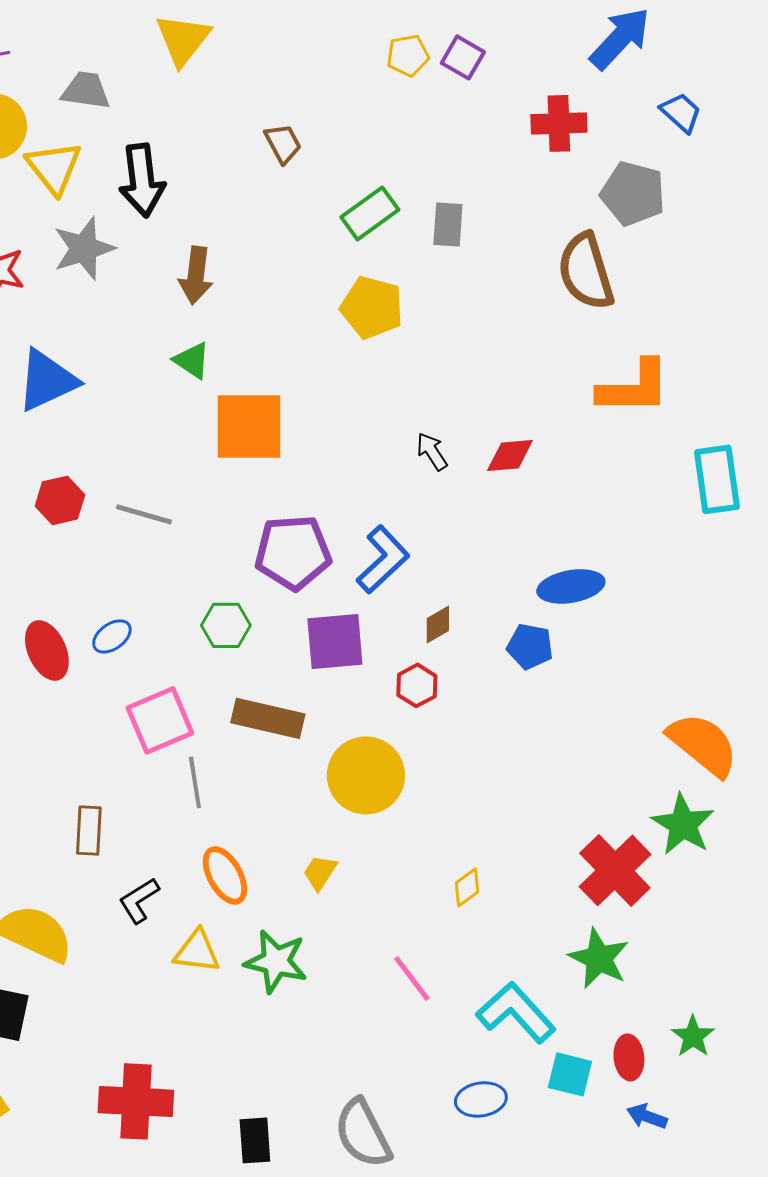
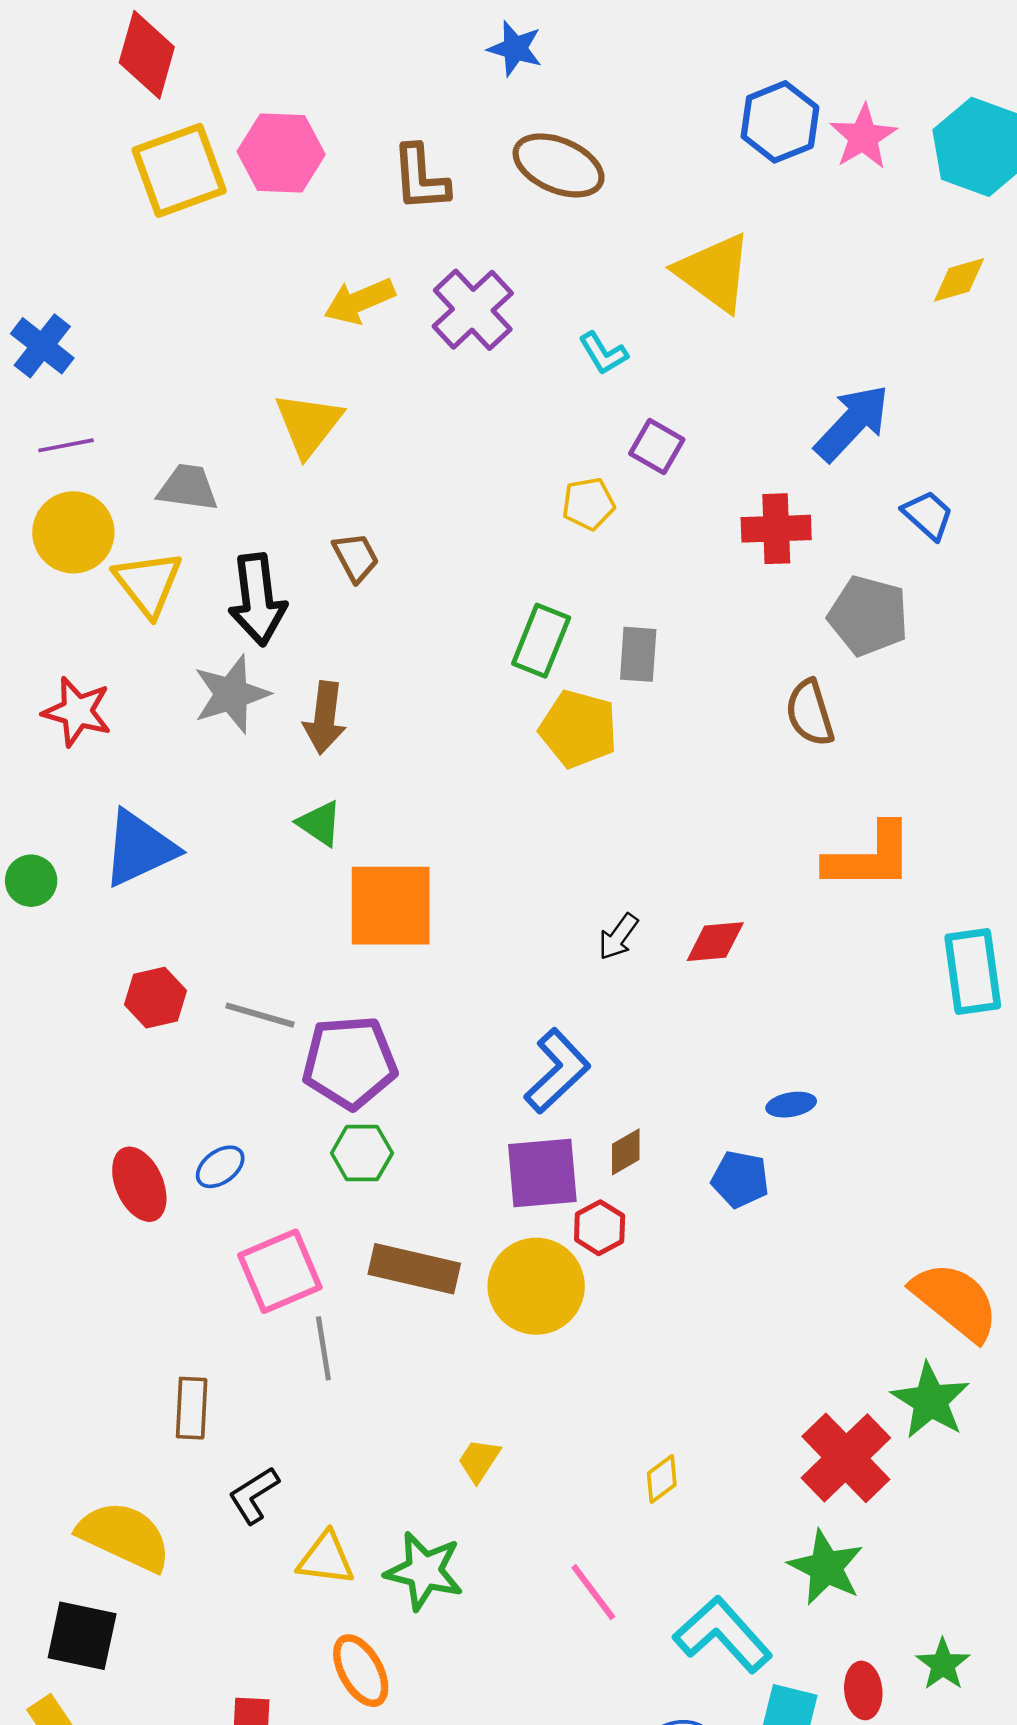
yellow pentagon: (408, 55) -> (588, 504), moved
brown trapezoid: (283, 143) -> (356, 557), moved
green rectangle: (370, 213) -> (541, 641), turned -32
gray star: (84, 248) -> (231, 694), moved
brown semicircle: (586, 271) -> (810, 713), size x0.7
yellow pentagon: (372, 307) -> (578, 729), moved
black arrow: (432, 451) -> (618, 937), turned -111
purple pentagon: (293, 552) -> (350, 1062), moved
blue ellipse: (571, 586) -> (791, 1105), size x0.6
purple square: (335, 641) -> (542, 1173), moved
yellow circle: (366, 775) -> (536, 1286), moved
orange ellipse: (225, 875) -> (361, 1671), moved

